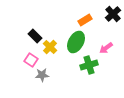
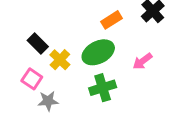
green ellipse: (76, 42) -> (98, 52), turned 35
green cross: (89, 65) -> (103, 88), moved

